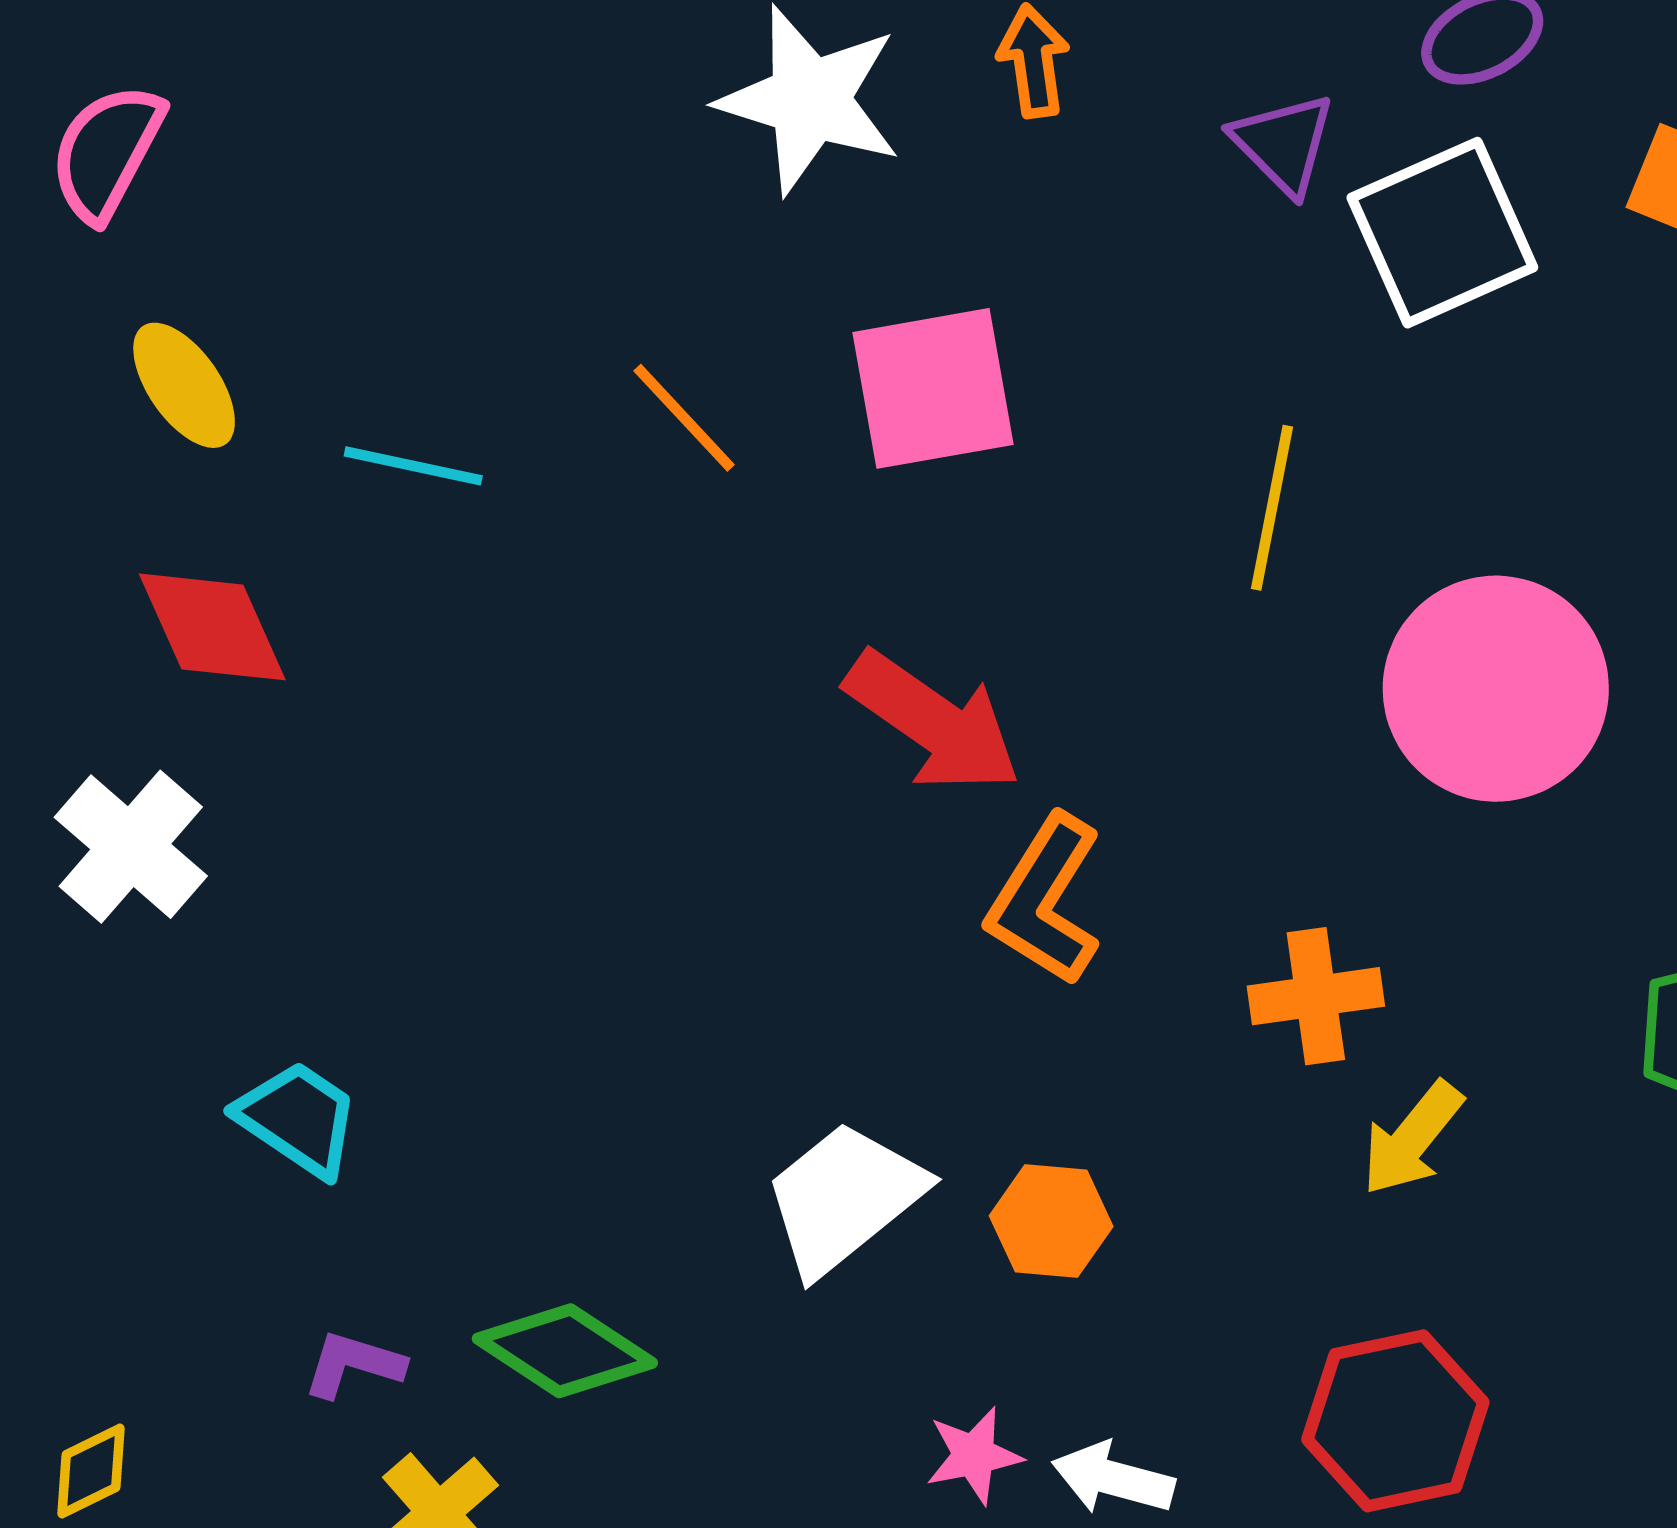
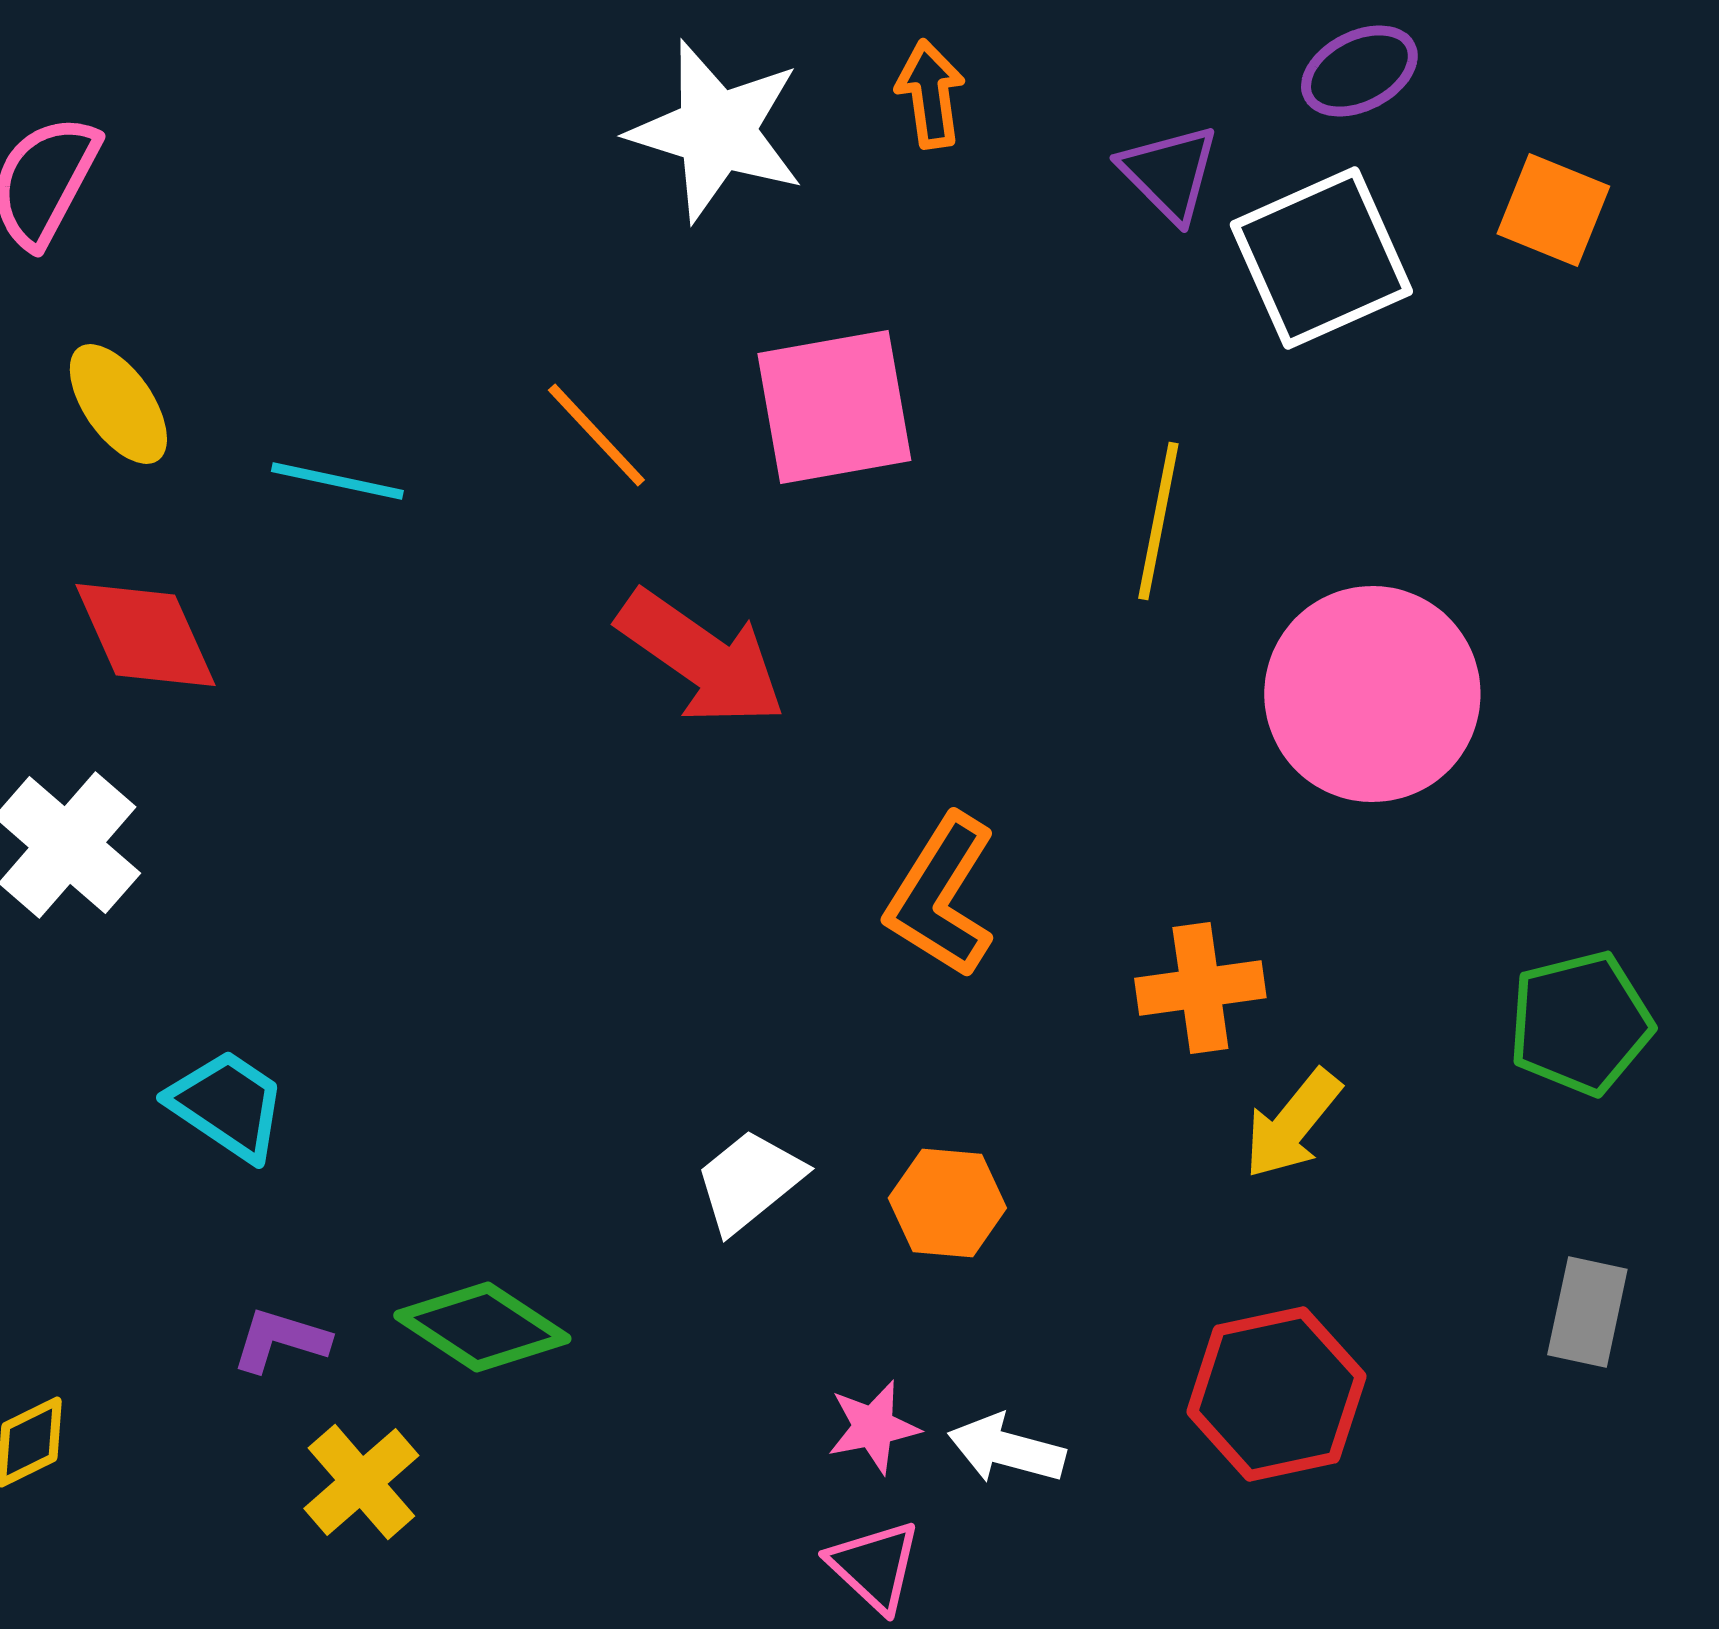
red arrow: (933, 722) -> (701, 658), moved
white trapezoid: (844, 1198) -> (749, 1181), size x0.7

